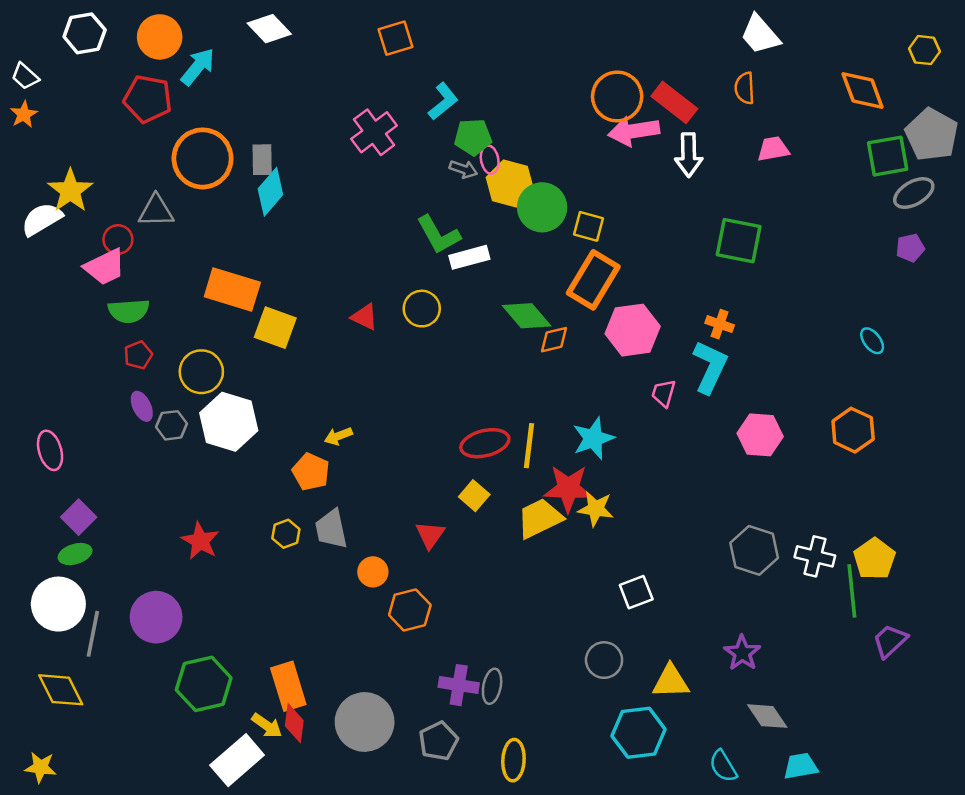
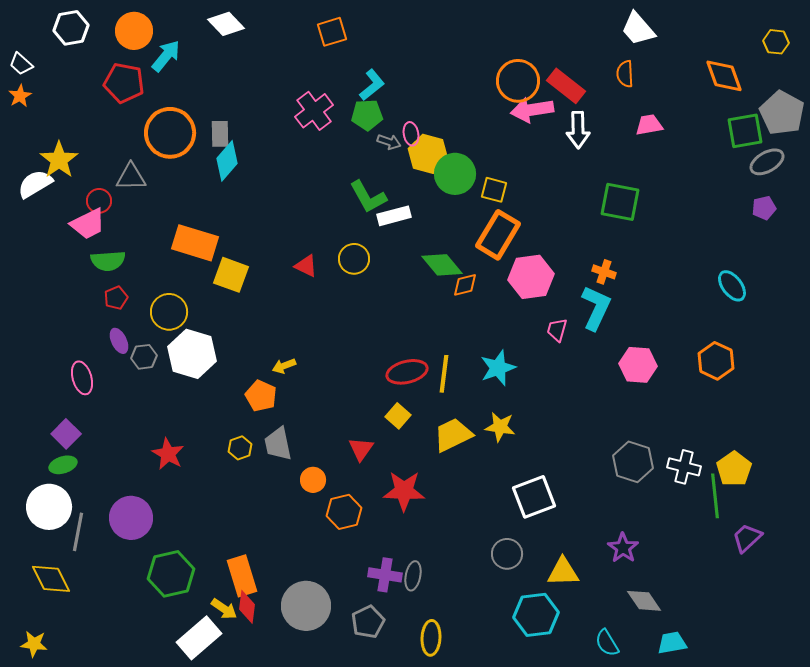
green pentagon: (473, 137) -> (367, 115), moved
cyan ellipse: (872, 341) -> (732, 286), size x1.4
pink ellipse: (50, 450) -> (82, 378), moved
red star: (568, 488) -> (404, 491), moved
white square: (636, 592) -> (534, 497), size x1.5

